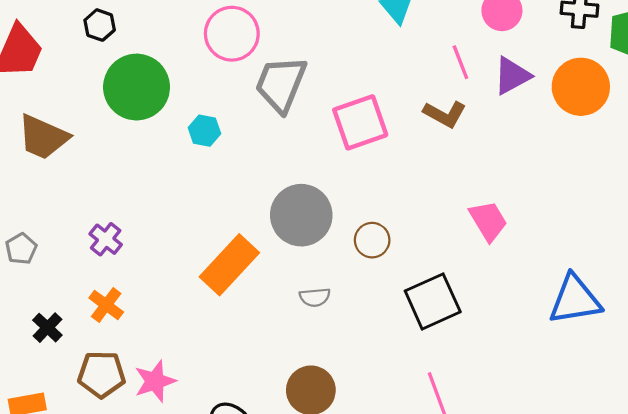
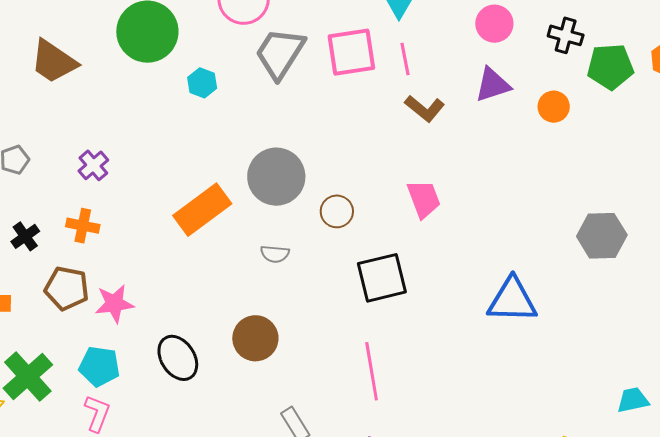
pink line: (460, 62) -> (405, 59), moved
orange circle: (581, 87) -> (554, 107), size x0.6
pink square: (360, 122) -> (351, 52), moved
pink trapezoid: (488, 221) -> (424, 199), moved
orange cross: (106, 305) -> (83, 226), turned -36

